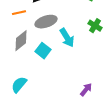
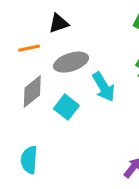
cyan semicircle: (19, 85) -> (29, 160), turned -36

